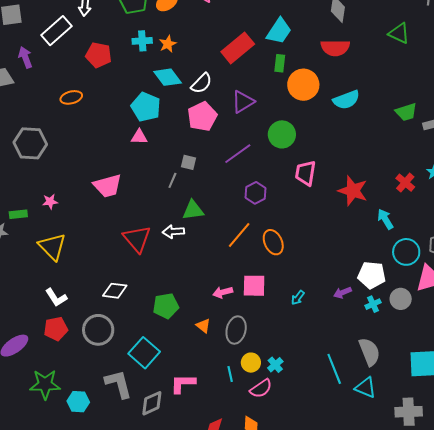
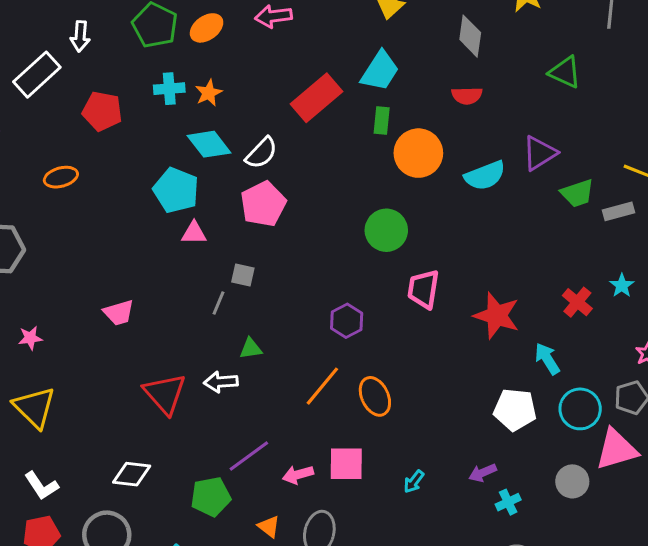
red semicircle: (335, 48) -> (467, 96), size x0.7
purple triangle: (243, 102) -> (540, 153), moved
pink triangle: (139, 137) -> (194, 233), moved
purple line: (238, 154) -> (249, 456), moved
pink trapezoid: (108, 186) -> (119, 313), size x0.7
green triangle: (193, 210) -> (251, 349), size x0.7
white pentagon: (372, 275) -> (515, 410), moved
cyan cross: (373, 304) -> (508, 502), moved

